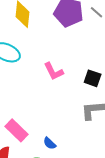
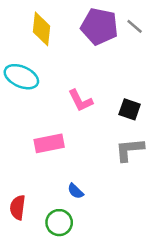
pink rectangle: (17, 130) -> (49, 143), moved, turned -55

